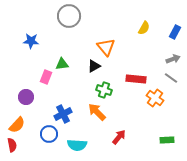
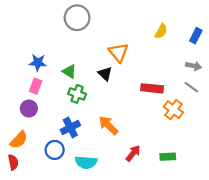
blue star: (31, 41) -> (38, 63), moved
gray arrow: (173, 59) -> (194, 66), turned 32
green triangle: (62, 64) -> (69, 72), turned 40
black triangle: (94, 66) -> (105, 74), turned -48
pink rectangle: (46, 77) -> (36, 86), moved
green cross: (104, 90) -> (77, 94), moved
green rectangle: (167, 140) -> (168, 157), moved

